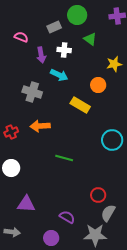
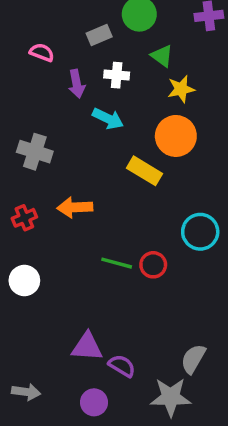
yellow star: (114, 64) -> (181, 89), moved
orange circle: (98, 85) -> (176, 136), size x1.5
gray cross: (32, 92) -> (35, 152), moved
red circle: (98, 195) -> (153, 265), moved
purple triangle: (26, 204) -> (87, 347), moved

